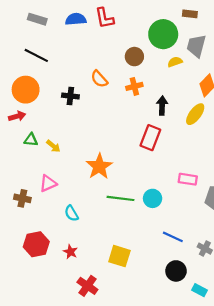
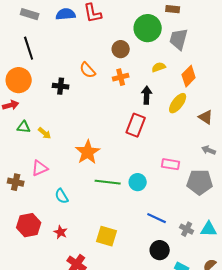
black line: (36, 55) -> (29, 48), turned 45
yellow semicircle: (175, 62) -> (159, 67), moved

